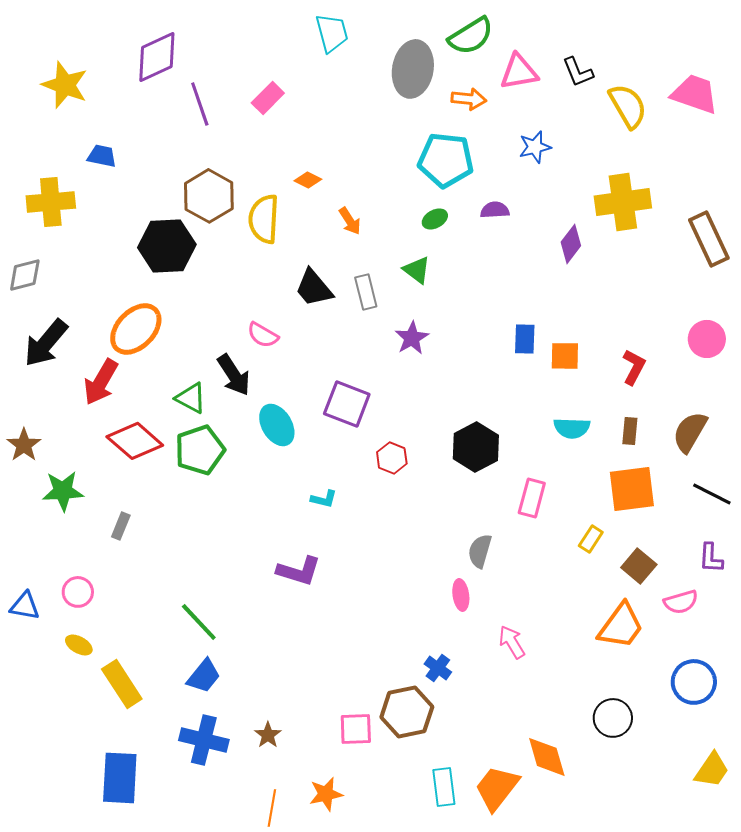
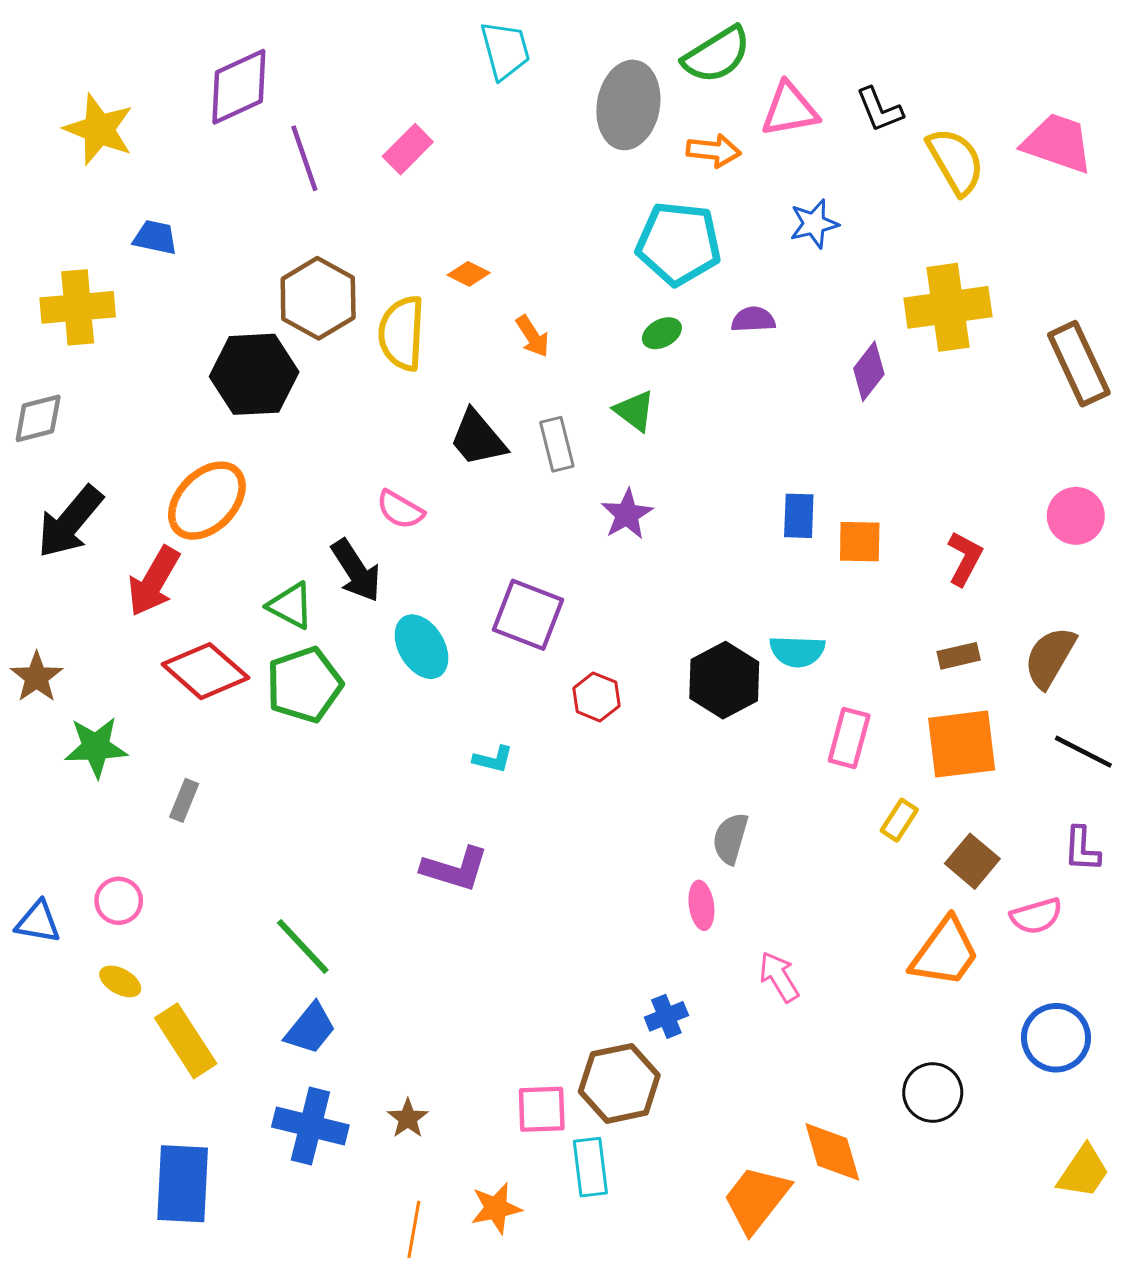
cyan semicircle: (572, 428) -> (797, 651), moved
brown rectangle: (630, 431) -> (959, 656), turned 72
pink rectangle: (532, 498) -> (849, 738), moved
blue cross: (438, 668) -> (666, 1016), turned 32
cyan rectangle: (444, 787) -> (590, 1167), moved

